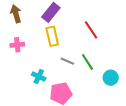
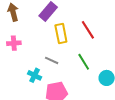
yellow rectangle: (52, 36) -> (61, 34), moved
gray line: (67, 61) -> (52, 60), moved

